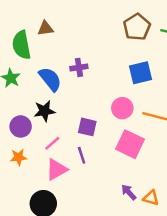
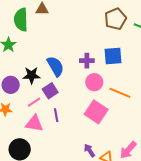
purple cross: (79, 67) -> (87, 61), moved
blue semicircle: (50, 79) -> (55, 66), moved
purple square: (87, 127) -> (50, 91), moved, turned 35
pink triangle: (57, 169) -> (34, 123), turned 30

